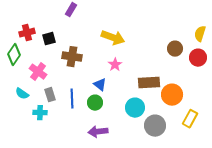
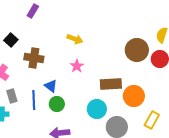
yellow arrow: (113, 38) -> (75, 39), size x0.7
black square: (49, 39) -> (11, 40), turned -32
brown circle: (175, 49) -> (137, 50), size x1.5
blue triangle: (100, 85) -> (51, 86), moved

